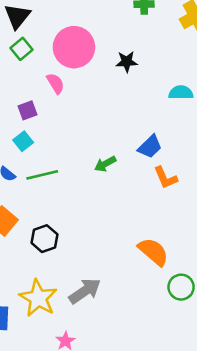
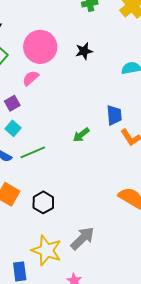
pink semicircle: (55, 83) -> (31, 78), turned -90
blue trapezoid: (150, 147) -> (114, 115), turned -40

